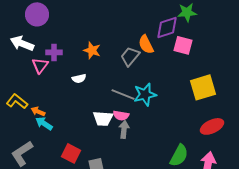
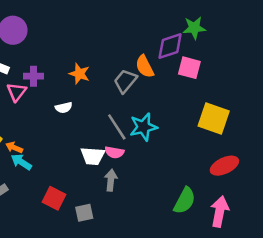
yellow square: (203, 87) -> (214, 118), turned 36
gray line: (123, 94) -> (117, 127), turned 35
gray arrow: (124, 129) -> (111, 180), moved

